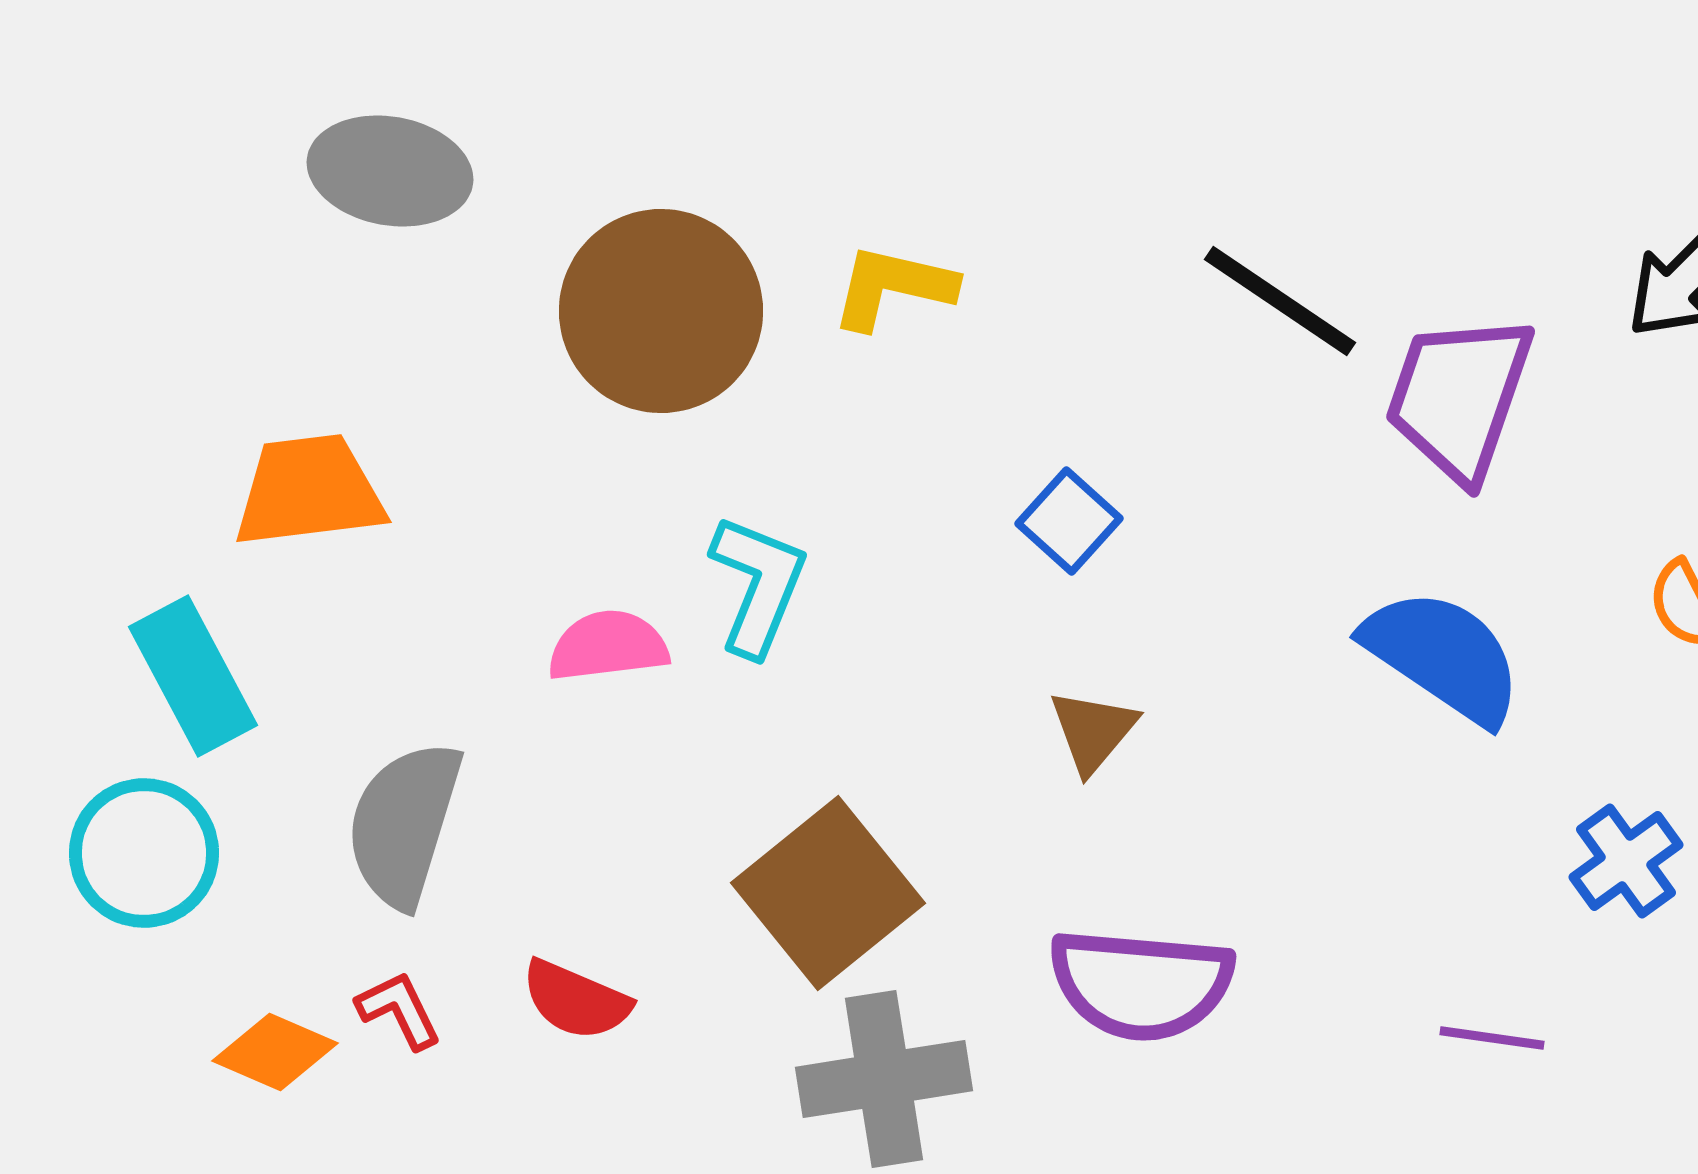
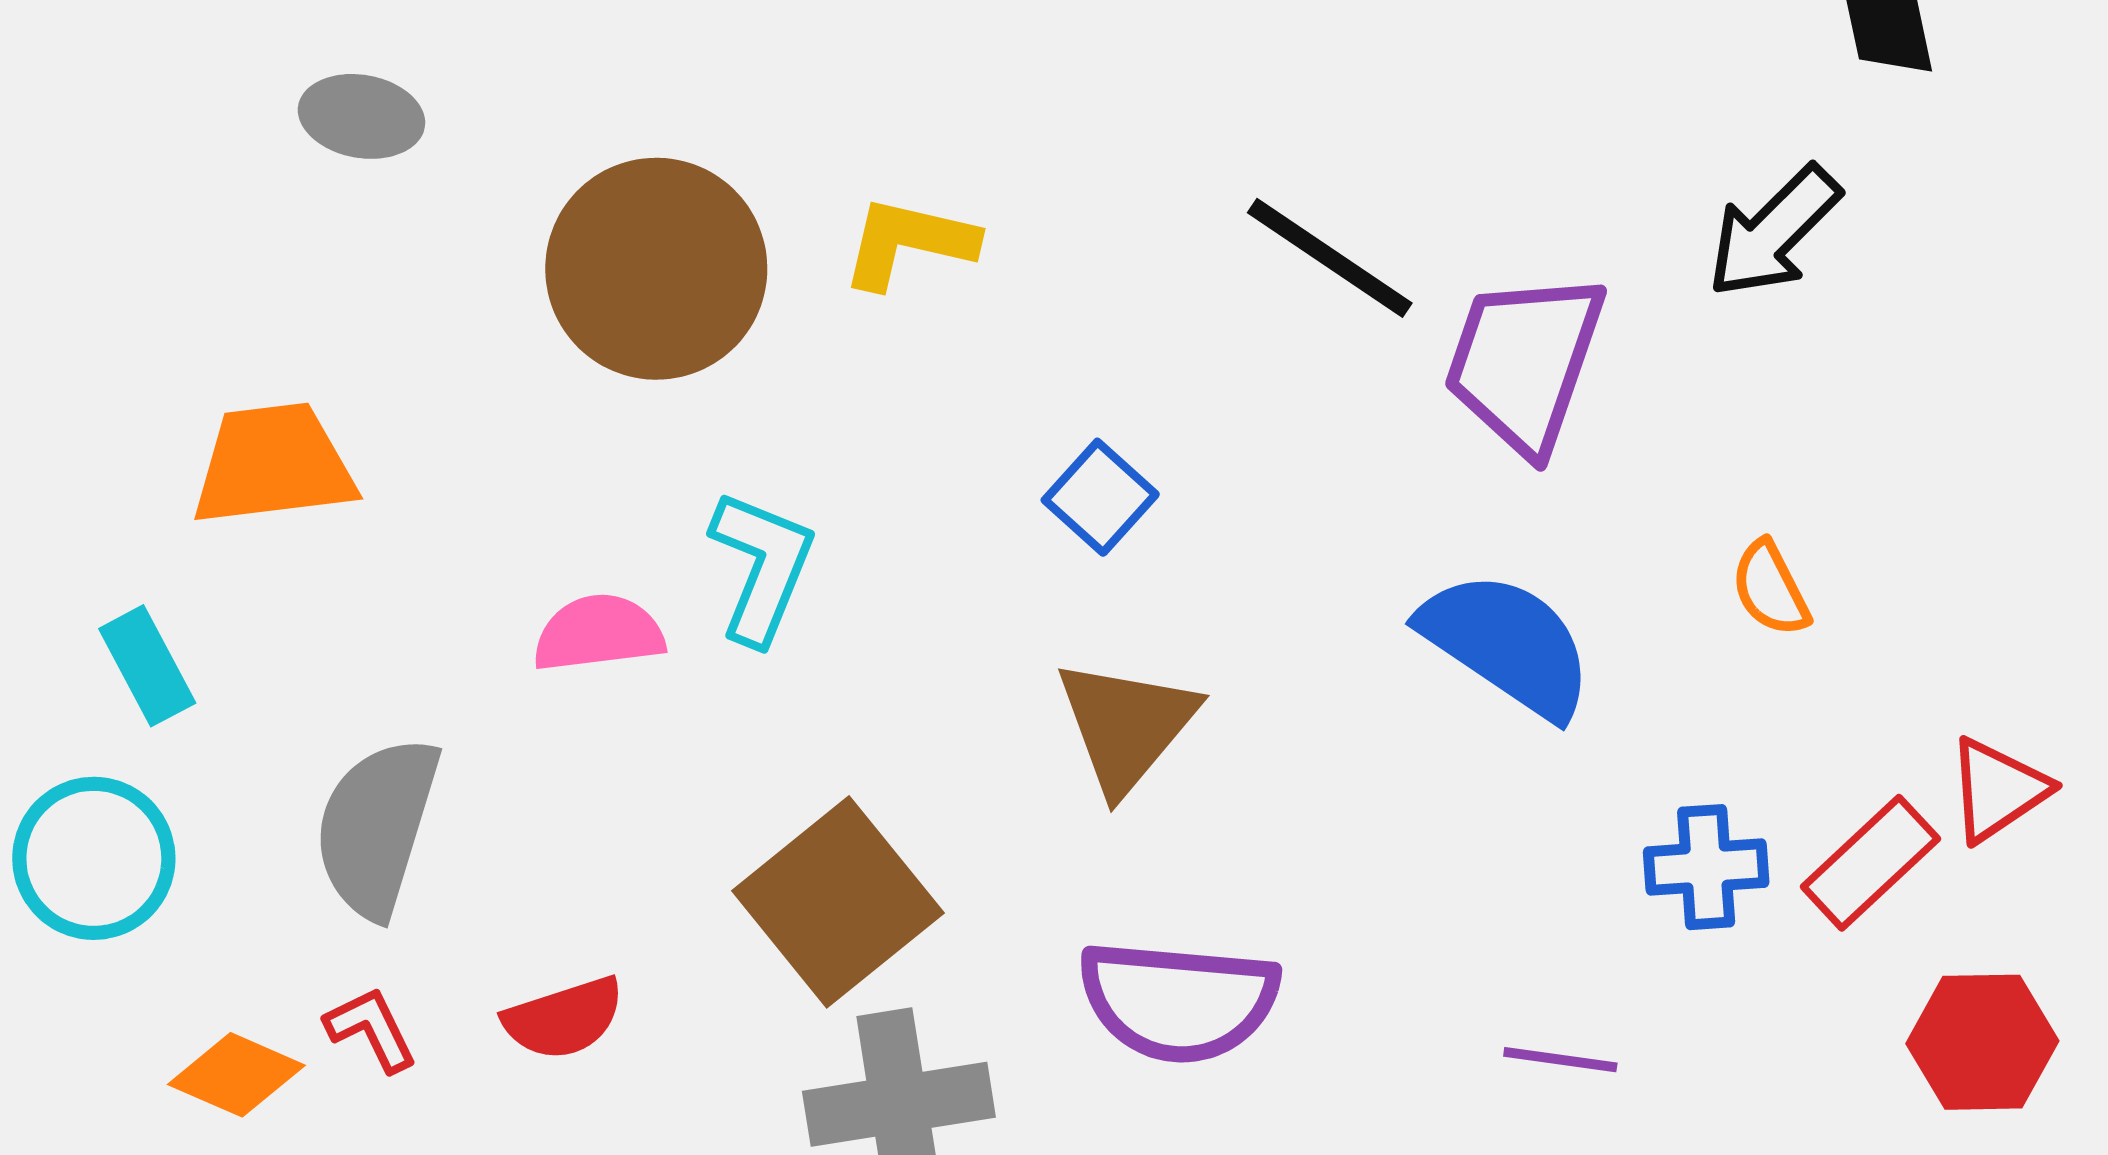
gray ellipse: (390, 171) -> (361, 116), size x0.7
cyan rectangle: (193, 676) -> (147, 666), size x0.7
brown triangle: (1093, 731) -> (1126, 726), size x1.5
blue cross: (1626, 861) -> (1706, 867), turned 32
red semicircle: (576, 1000) -> (564, 1018), turned -41

